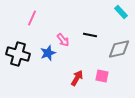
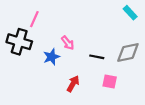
black line: (90, 35) -> (97, 57), moved
black cross: (18, 54) -> (19, 42), moved
red arrow: (77, 78) -> (73, 84), moved

